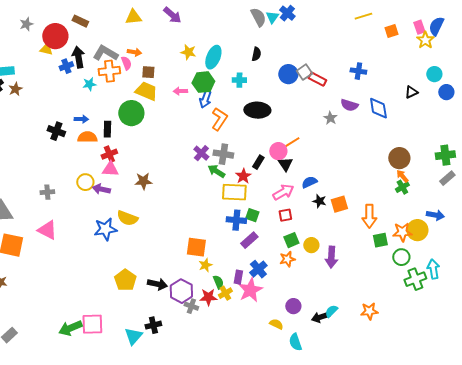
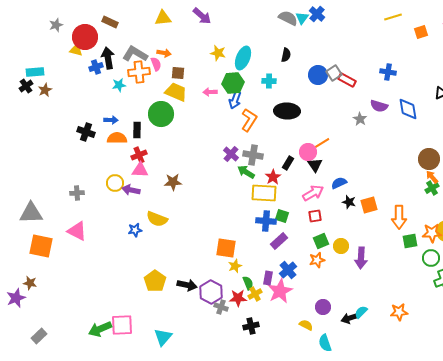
gray semicircle: (258, 17) -> (288, 18), turned -36
blue star: (105, 229) -> (135, 230), size x0.6
black cross: (153, 325) -> (251, 326), moved

